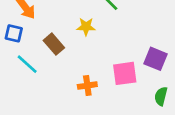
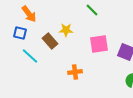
yellow star: (86, 27) -> (66, 30), moved
pink square: (125, 73) -> (99, 44), moved

